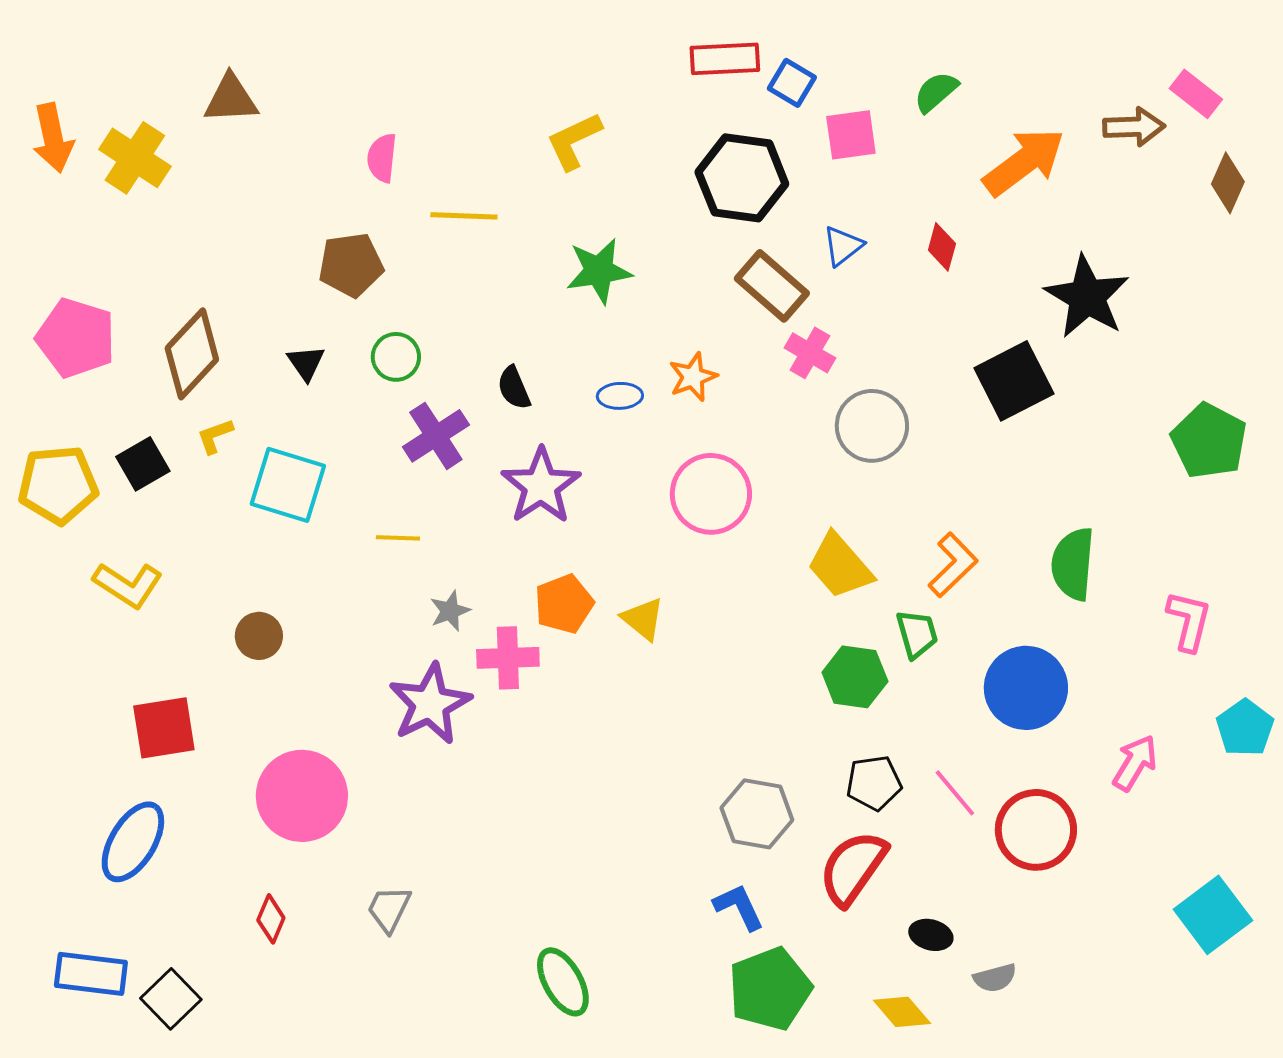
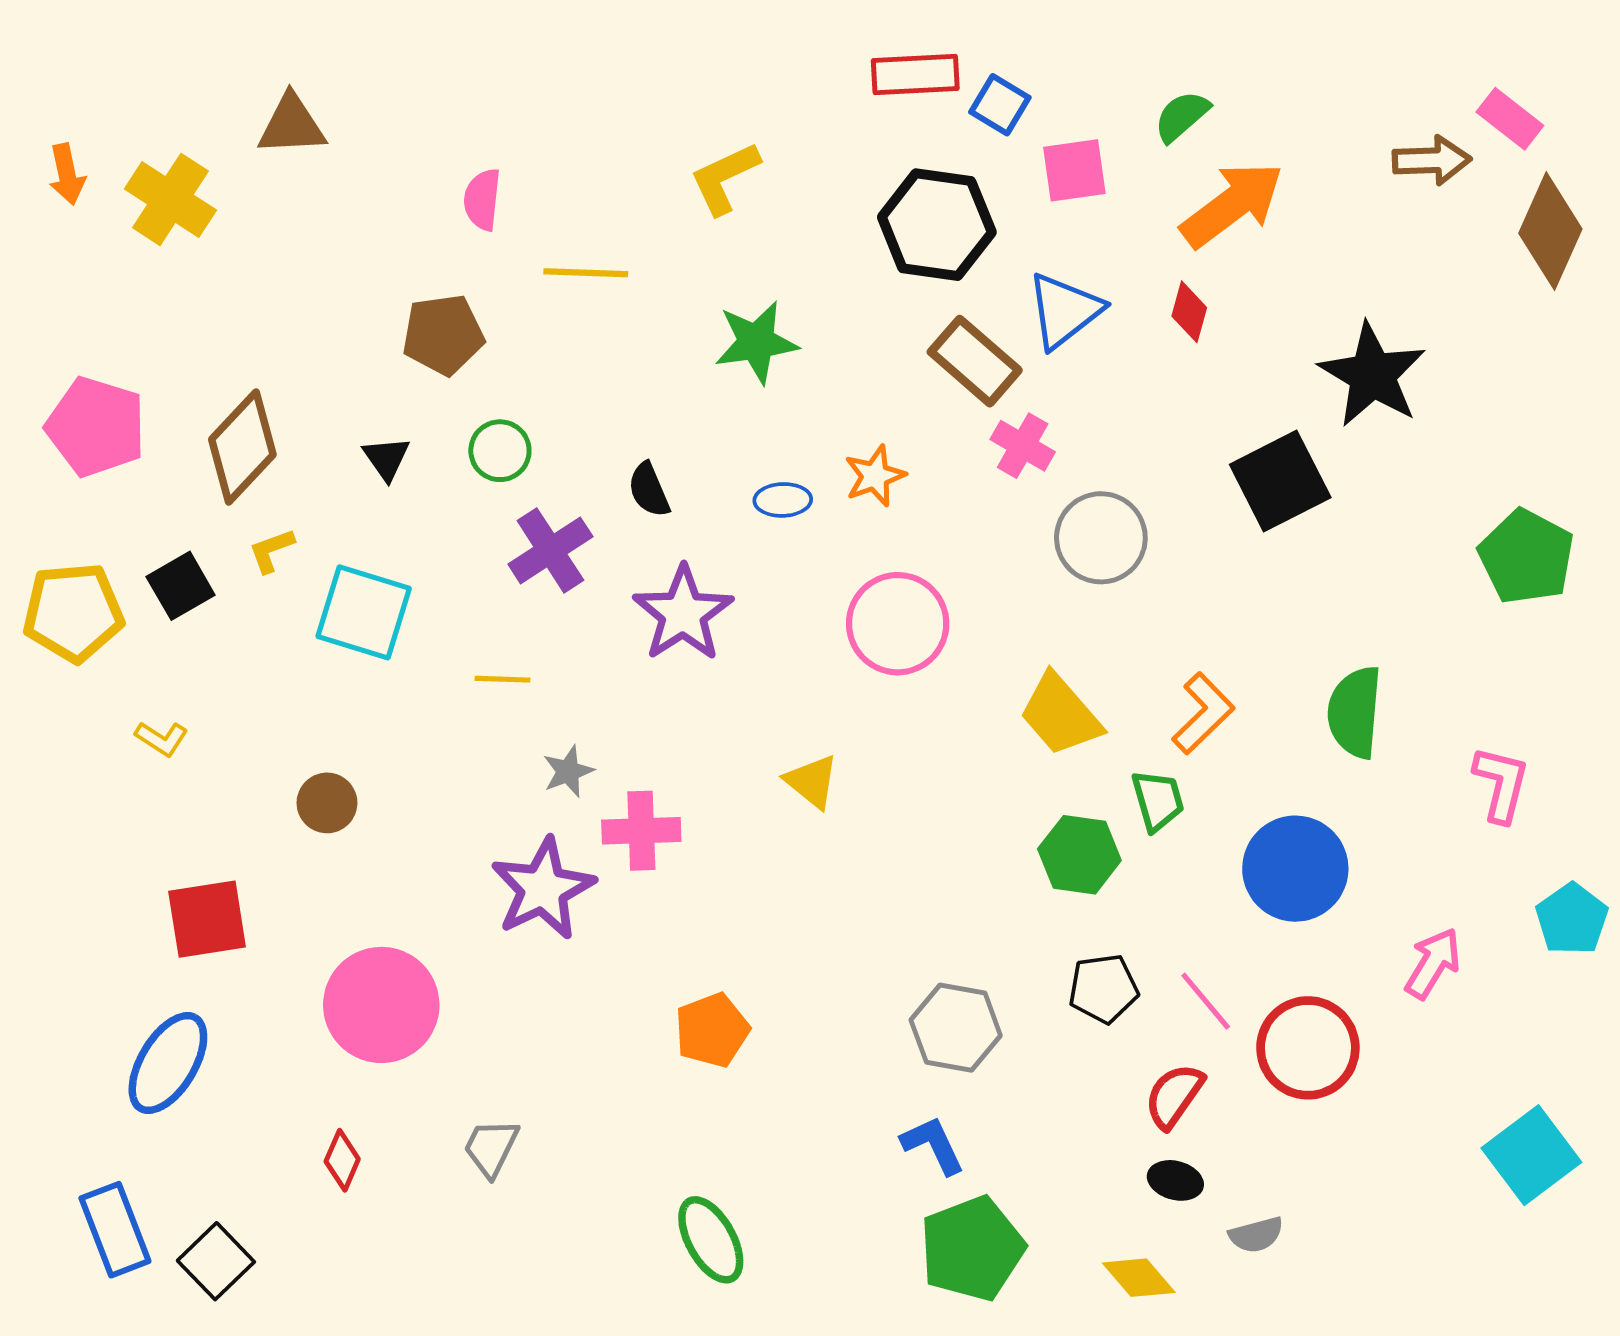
orange arrow: (53, 138) -> (67, 174), size x0.7
orange arrow: (1024, 162) -> (1232, 205), moved
brown diamond: (1228, 183) -> (1550, 231), size x1.5
blue triangle: (843, 246) -> (1064, 311), size x1.5
yellow L-shape: (128, 585) -> (162, 739), size x0.6
orange pentagon: (564, 604) -> (712, 1030), moved
red semicircle: (853, 868) -> (1174, 1096), moved, size x0.7
blue rectangle: (91, 974) -> (115, 1230), turned 62

